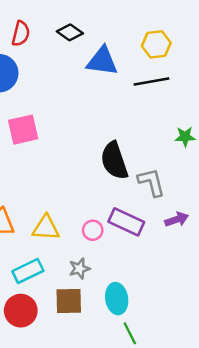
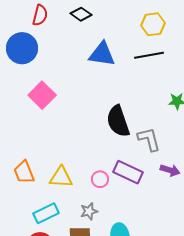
blue triangle: (102, 61) -> (102, 54), moved
pink square: (23, 130) -> (42, 95), turned -32
purple arrow: (177, 219) -> (170, 170), turned 36

